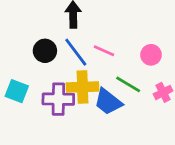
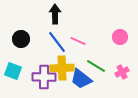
black circle: (45, 51) -> (21, 39), moved
pink circle: (151, 55) -> (120, 37), moved

